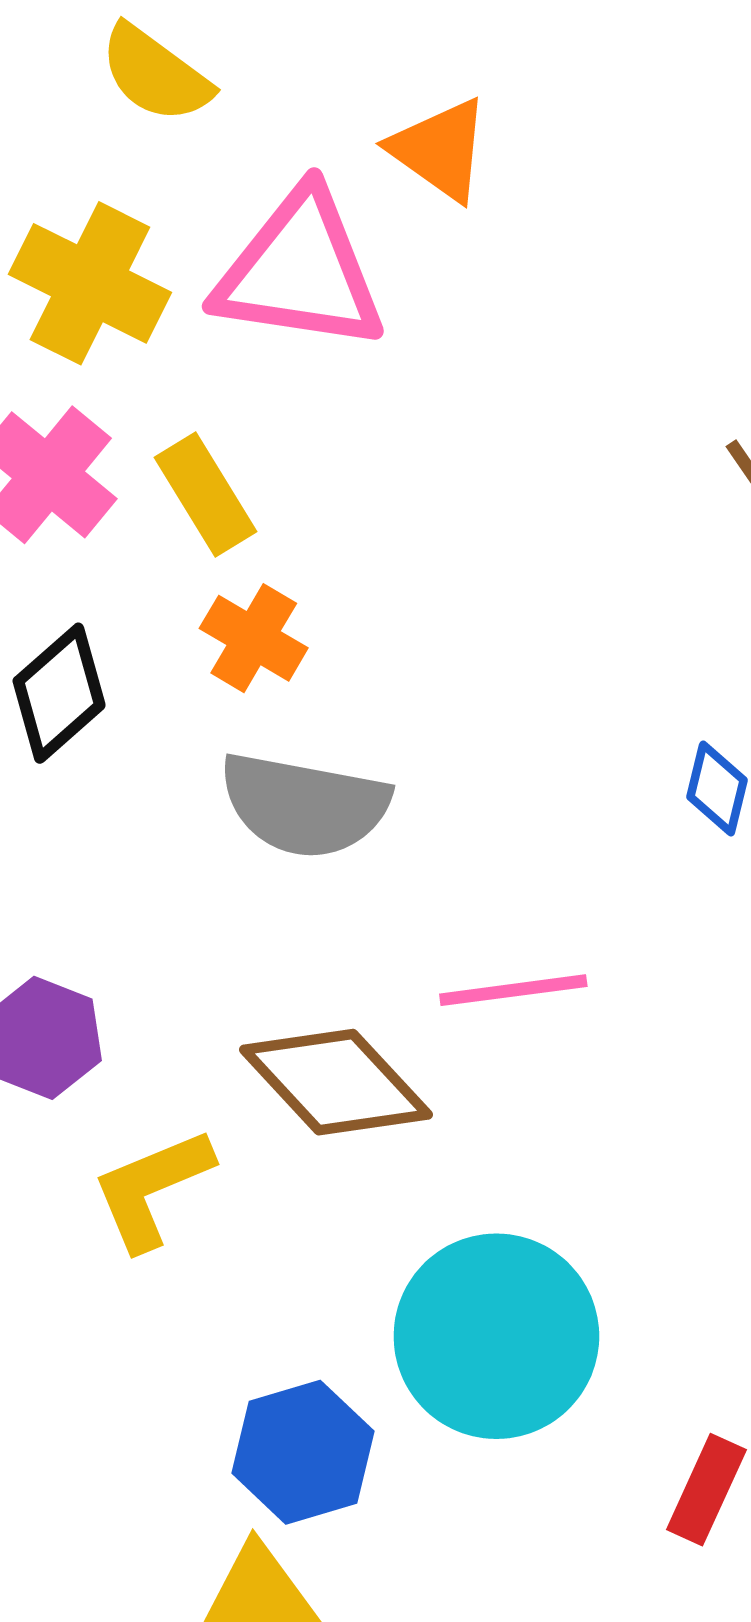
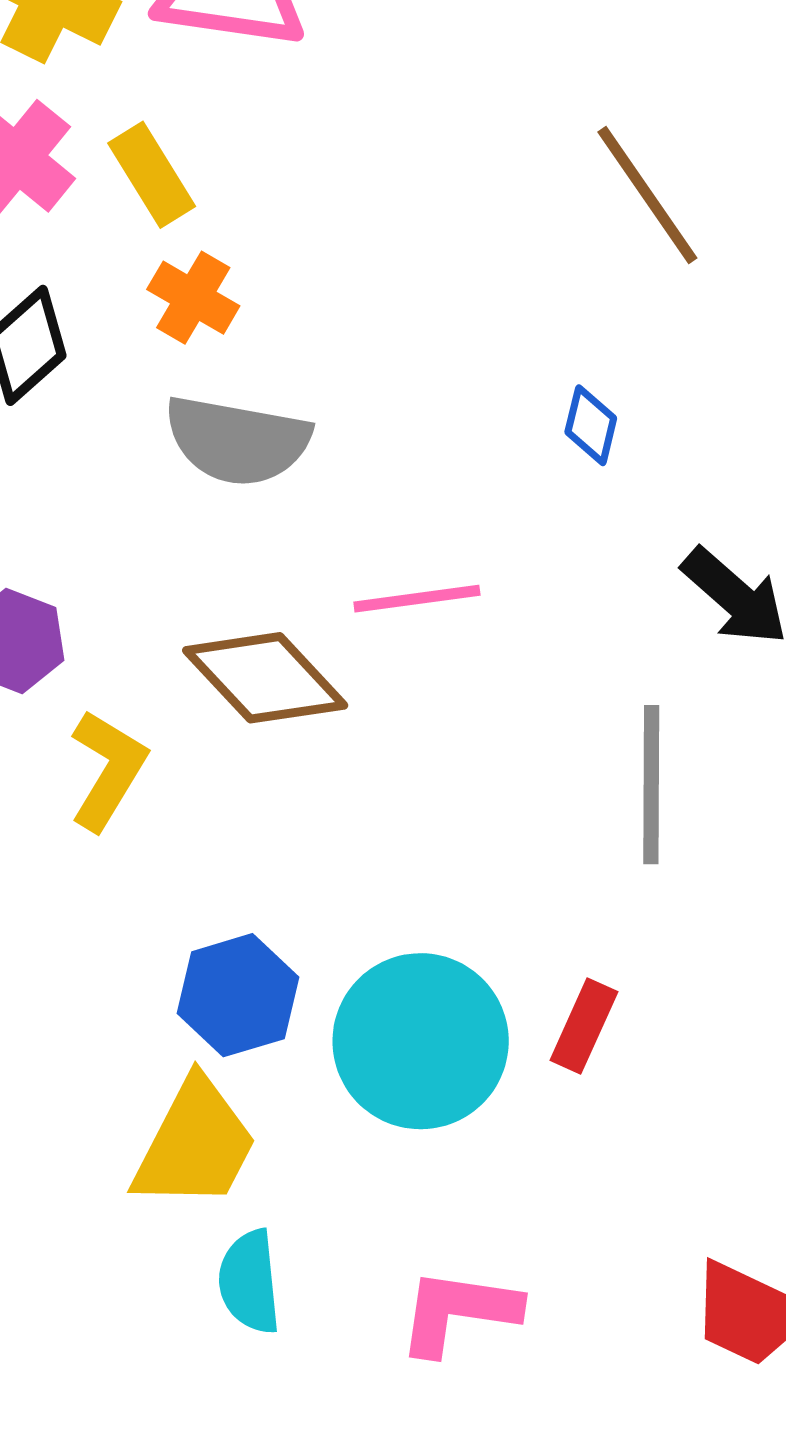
yellow L-shape: (152, 1189) -> (108, 770), turned 144
cyan circle: (496, 1336) -> (421, 1041), moved

